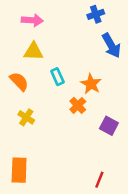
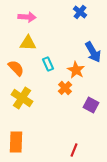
blue cross: (96, 14) -> (80, 12), turned -32
blue arrow: (111, 45) -> (93, 52), moved
yellow cross: (26, 117) -> (22, 98), size x1.5
red line: (99, 180) -> (74, 150), moved

